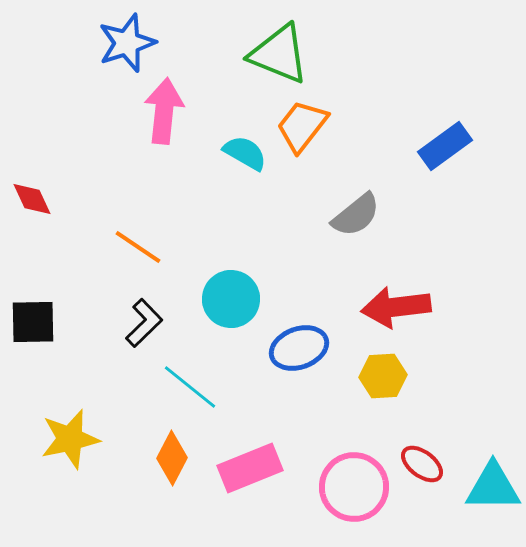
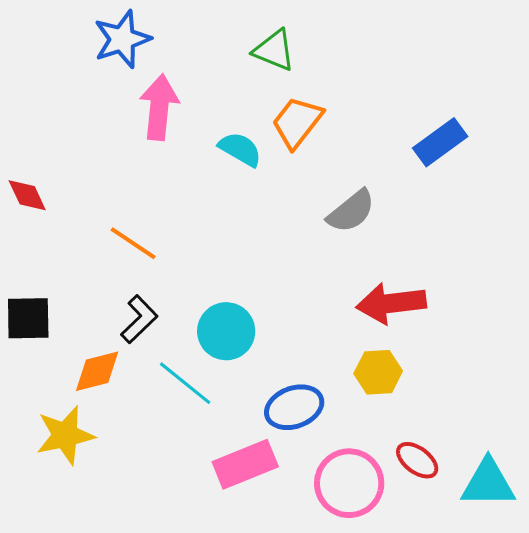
green triangle: (279, 54) -> (274, 50), size x0.7
cyan circle: (231, 299) -> (226, 331), moved
blue ellipse: (299, 348) -> (294, 407), moved
orange diamond: (172, 458) -> (97, 371), moved, turned 48

